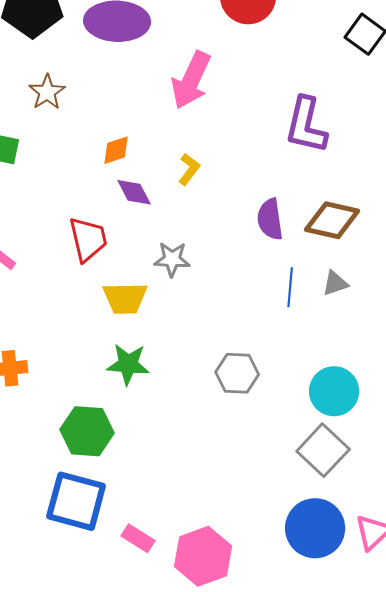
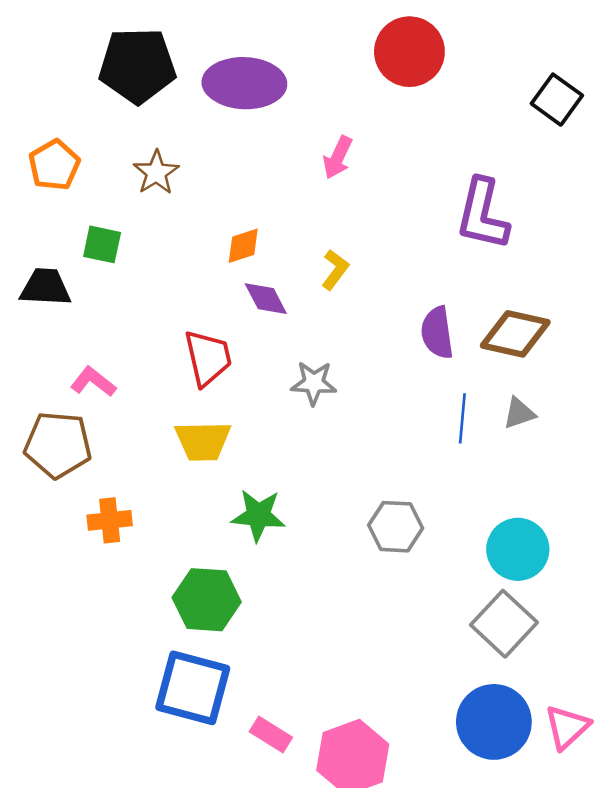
pink arrow: (191, 80) -> (338, 157), size x0.6
yellow trapezoid: (125, 298) -> (203, 441), moved

